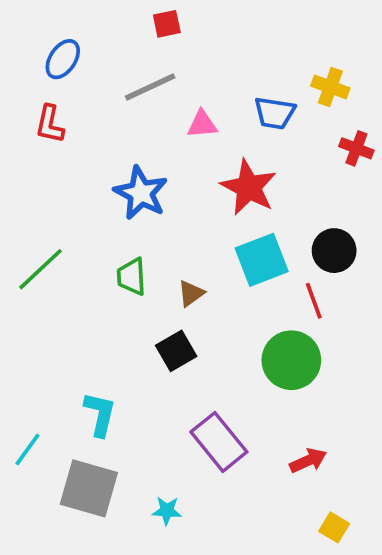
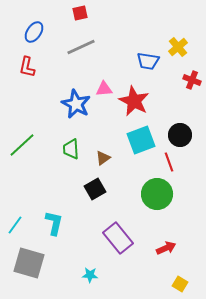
red square: (167, 24) -> (80, 13), moved
yellow cross: (330, 87) -> (178, 47), turned 30
pink triangle: (202, 124) -> (104, 89), moved
cyan line: (27, 449) -> (15, 225), moved
gray square: (89, 488) -> (29, 263), moved

